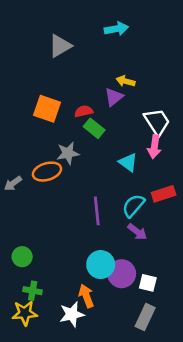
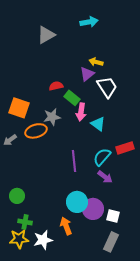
orange square: (47, 109) -> (19, 108), moved
red semicircle: (84, 111) -> (56, 86), moved
white trapezoid: (157, 122) -> (107, 87), moved
pink arrow: (154, 147) -> (81, 112), moved
white star: (72, 314) -> (43, 240), moved

